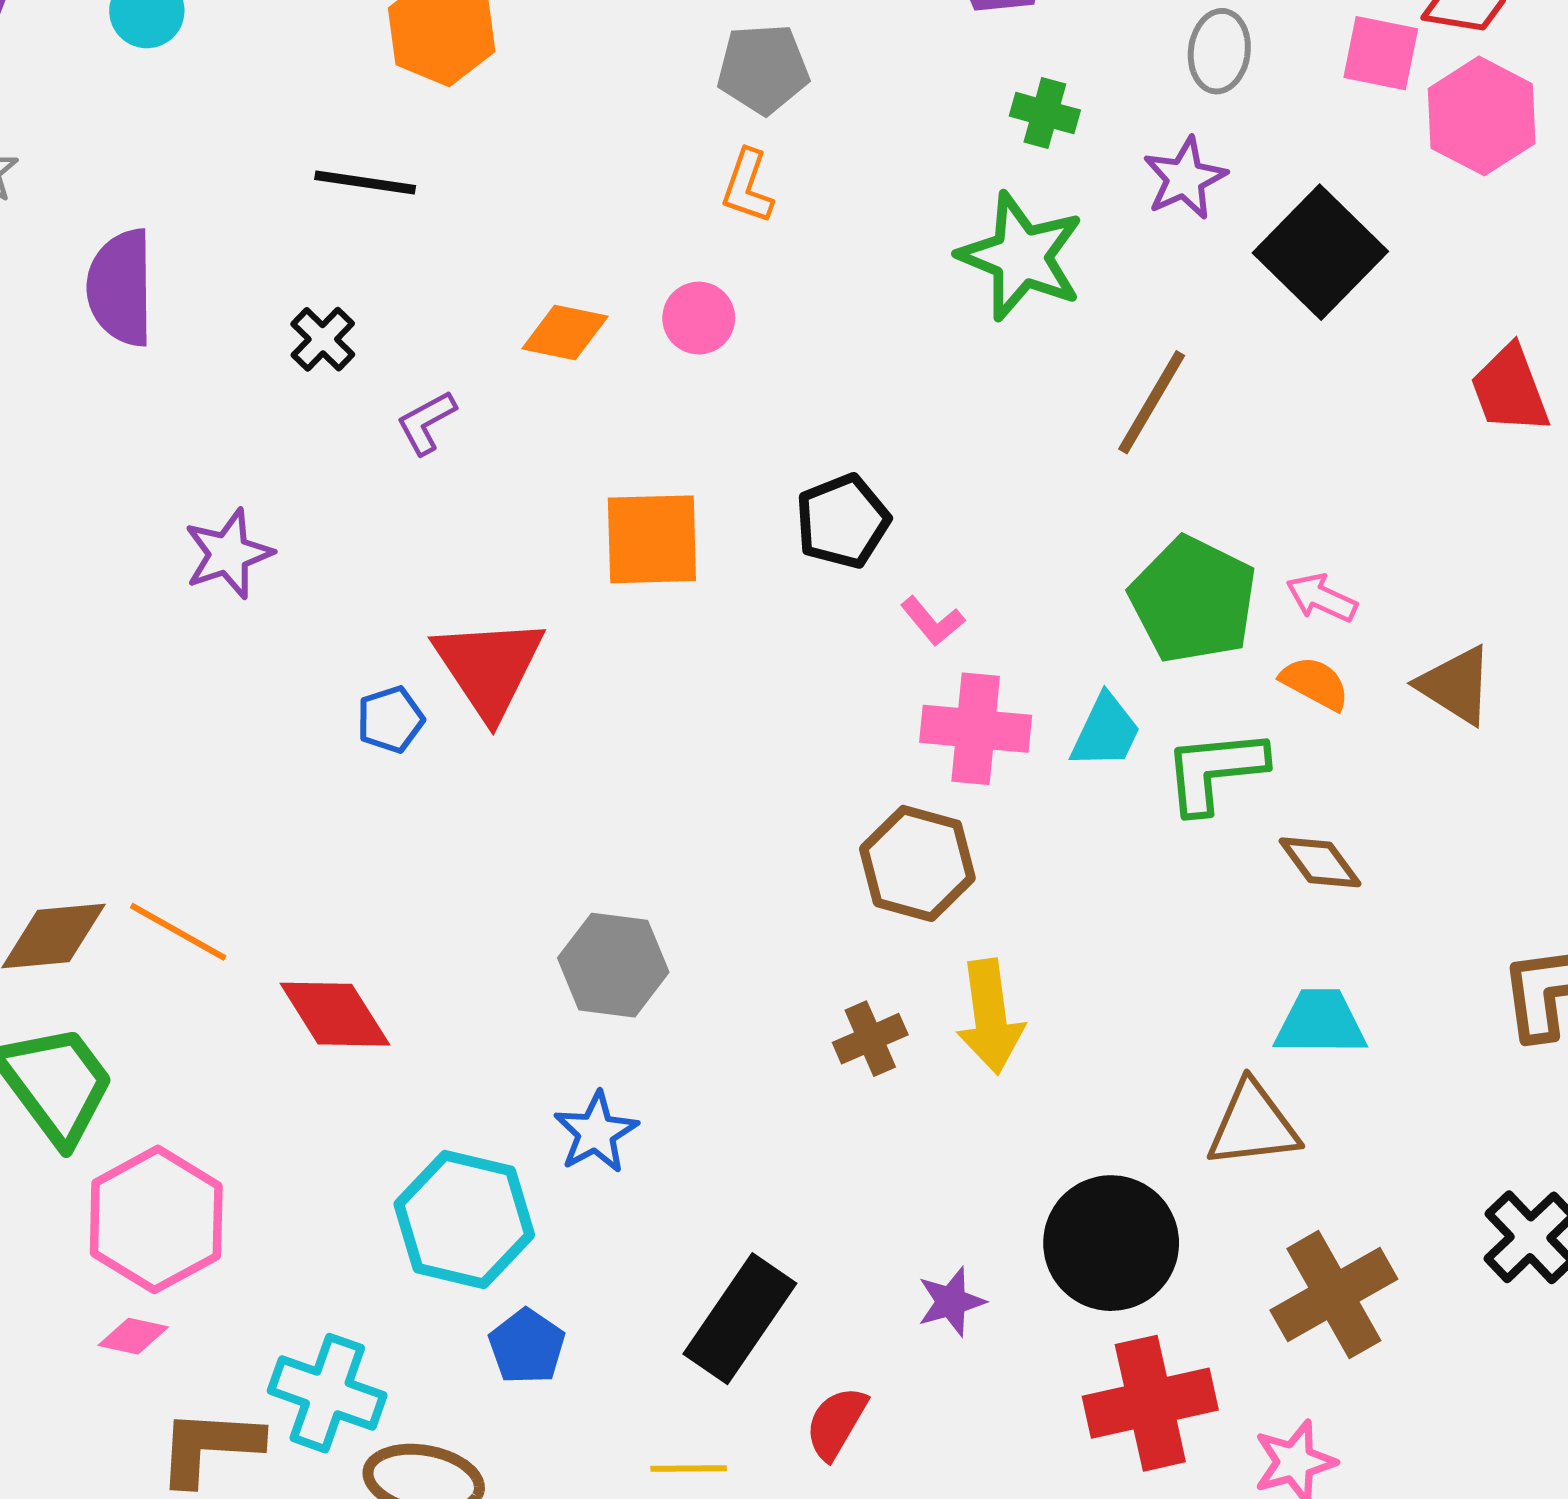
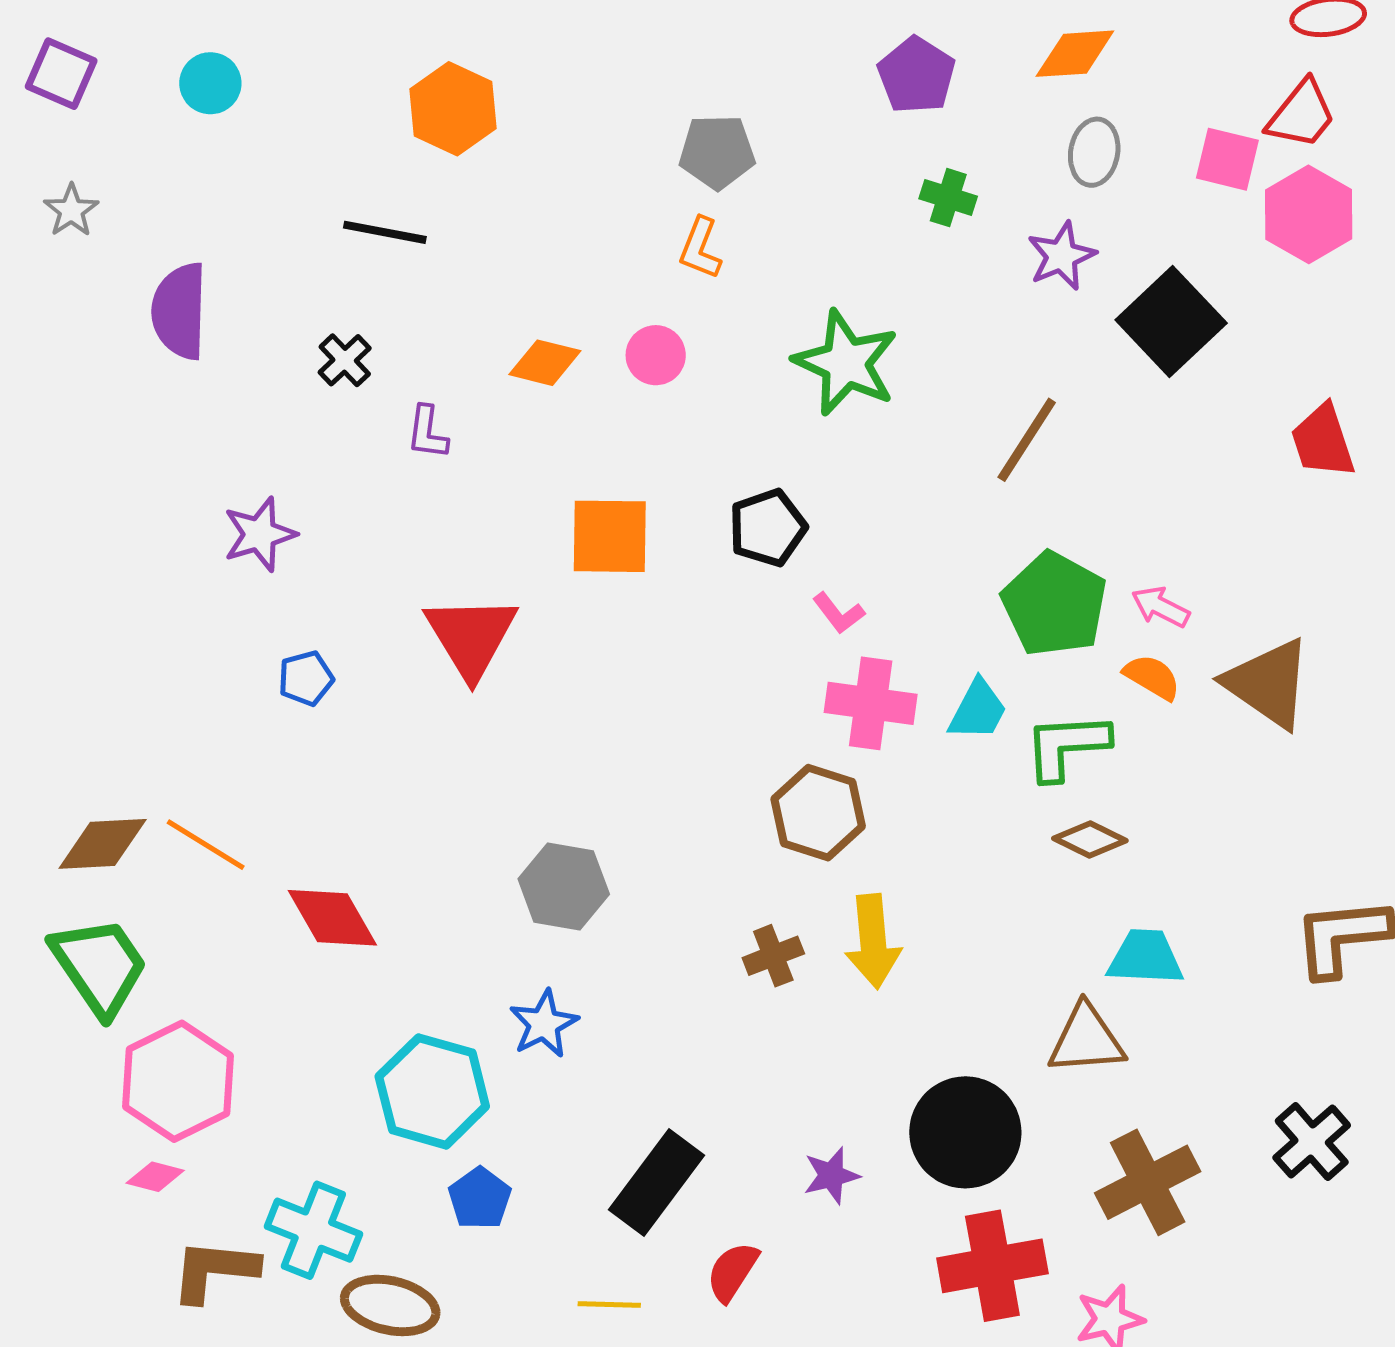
green star: (1021, 256) -> (846, 363), moved
purple L-shape: (426, 422) -> (427, 432), turned -56
brown triangle: (1456, 685) -> (1268, 683), size x1.4
blue pentagon: (390, 720) -> (306, 678), moved
brown diamond: (1320, 862) -> (1090, 839), moved, turned -30

